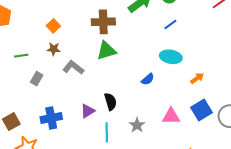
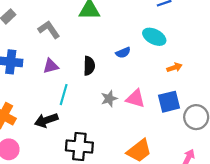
gray L-shape: (73, 67) -> (49, 30), moved
black semicircle: (110, 102) -> (89, 66), moved
gray star: (137, 125) -> (109, 99), moved

